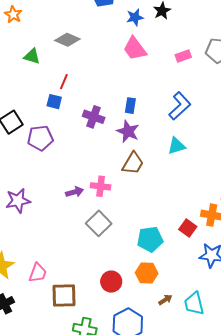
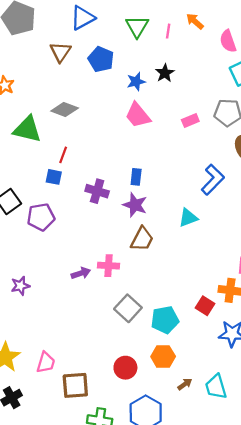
green triangle: (32, 56) -> (27, 129), size x1.6
blue L-shape: (180, 106) -> (213, 180), moved
purple star: (18, 201) -> (20, 286), size x0.7
gray square: (99, 223) -> (128, 308), moved

